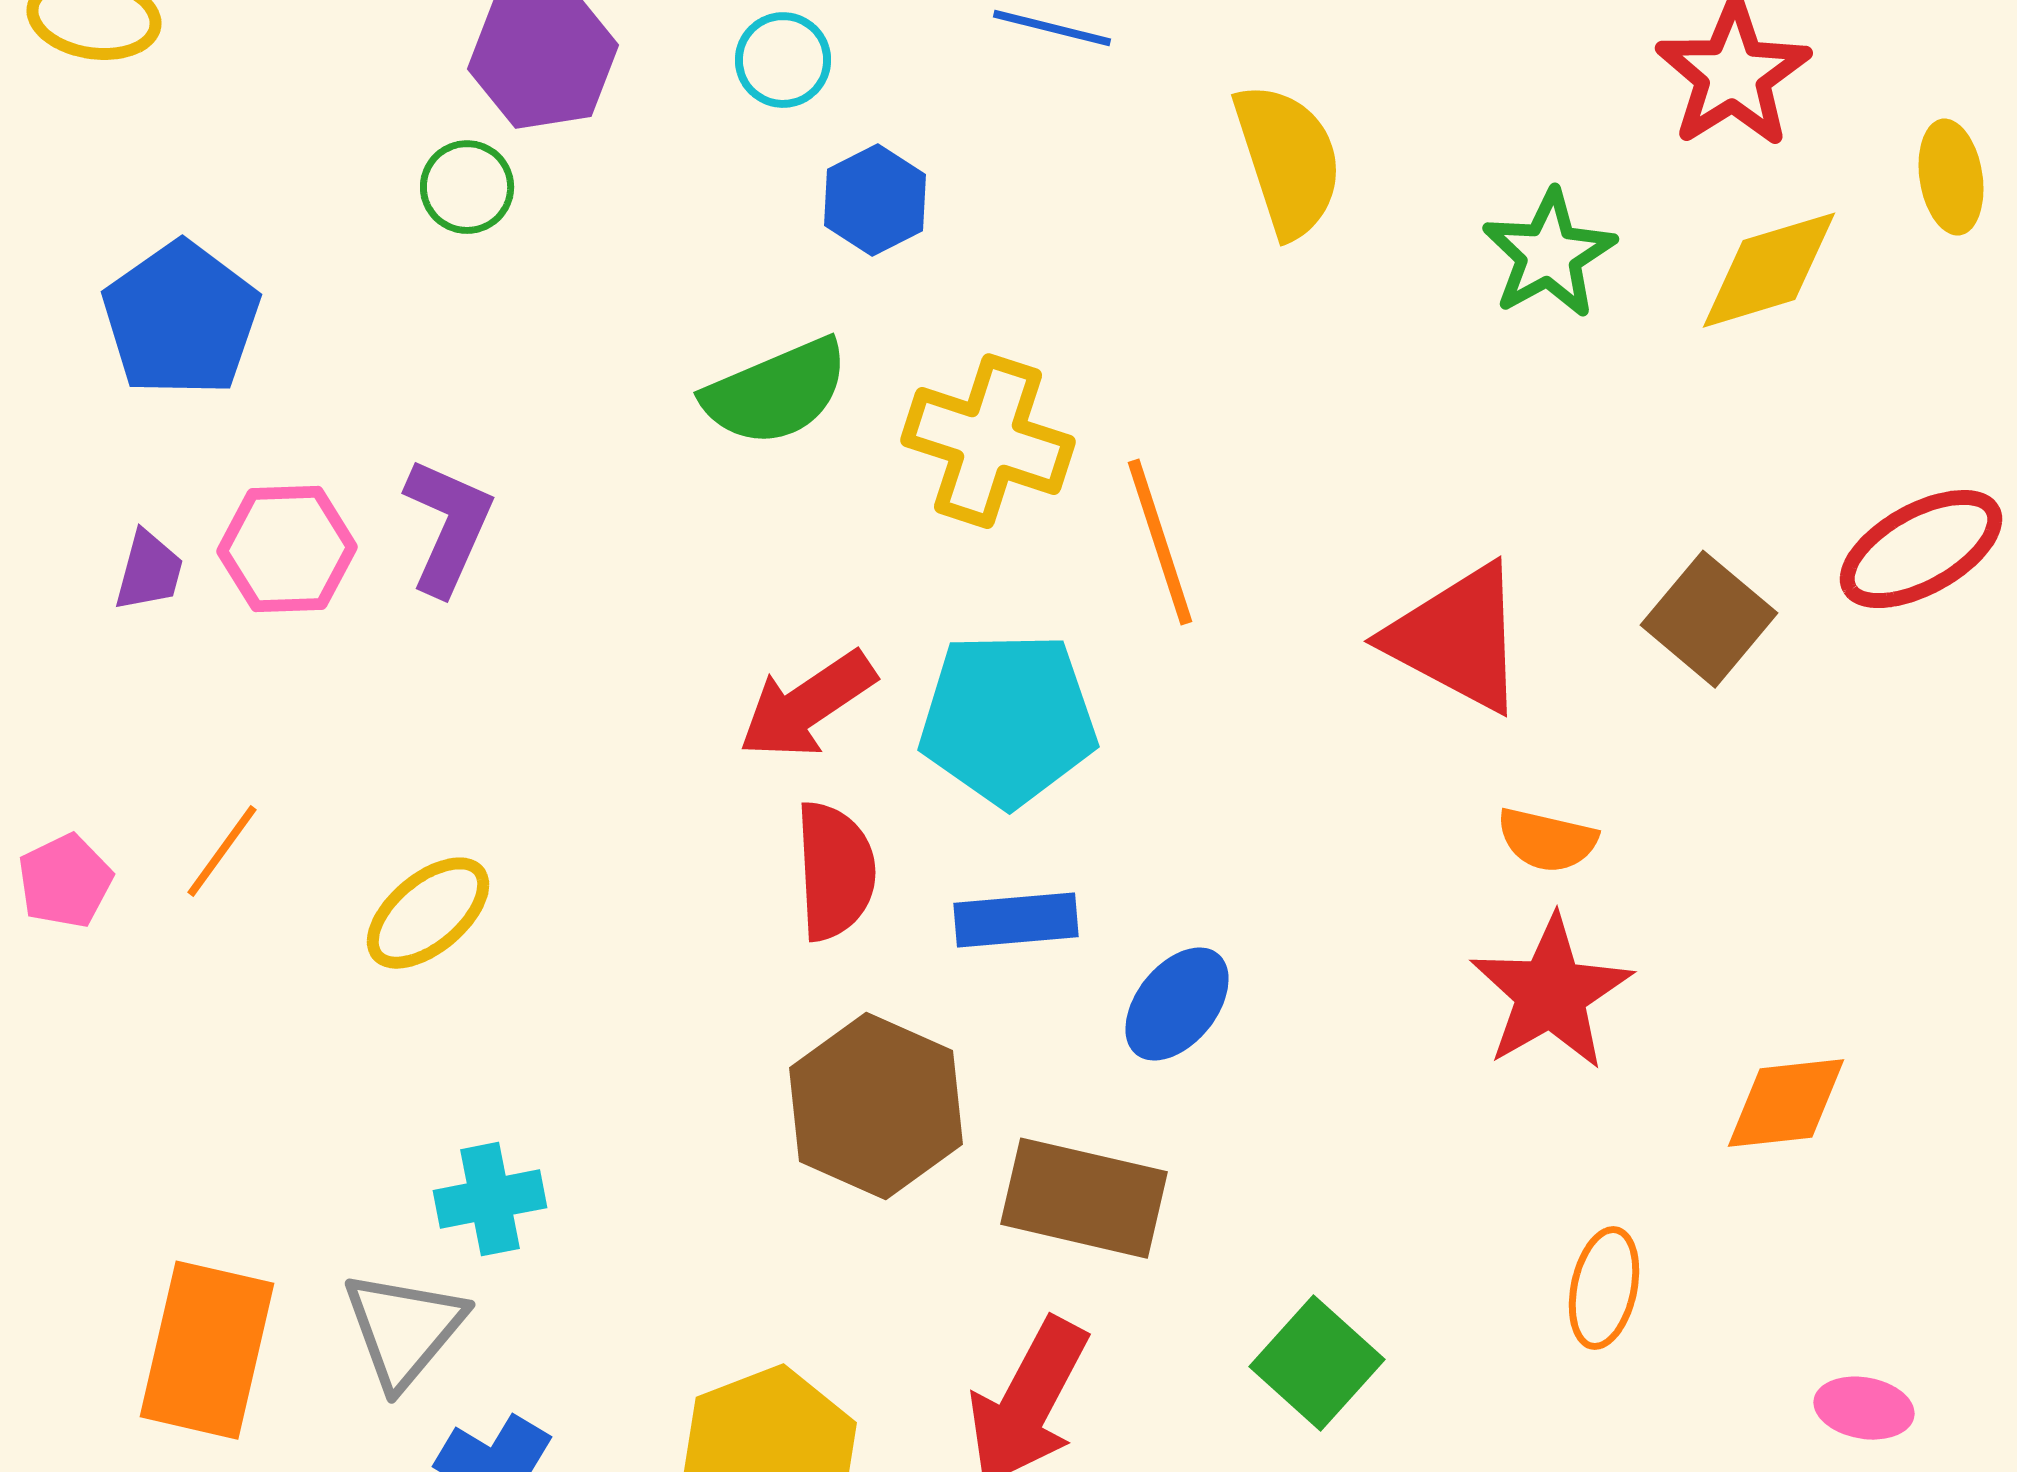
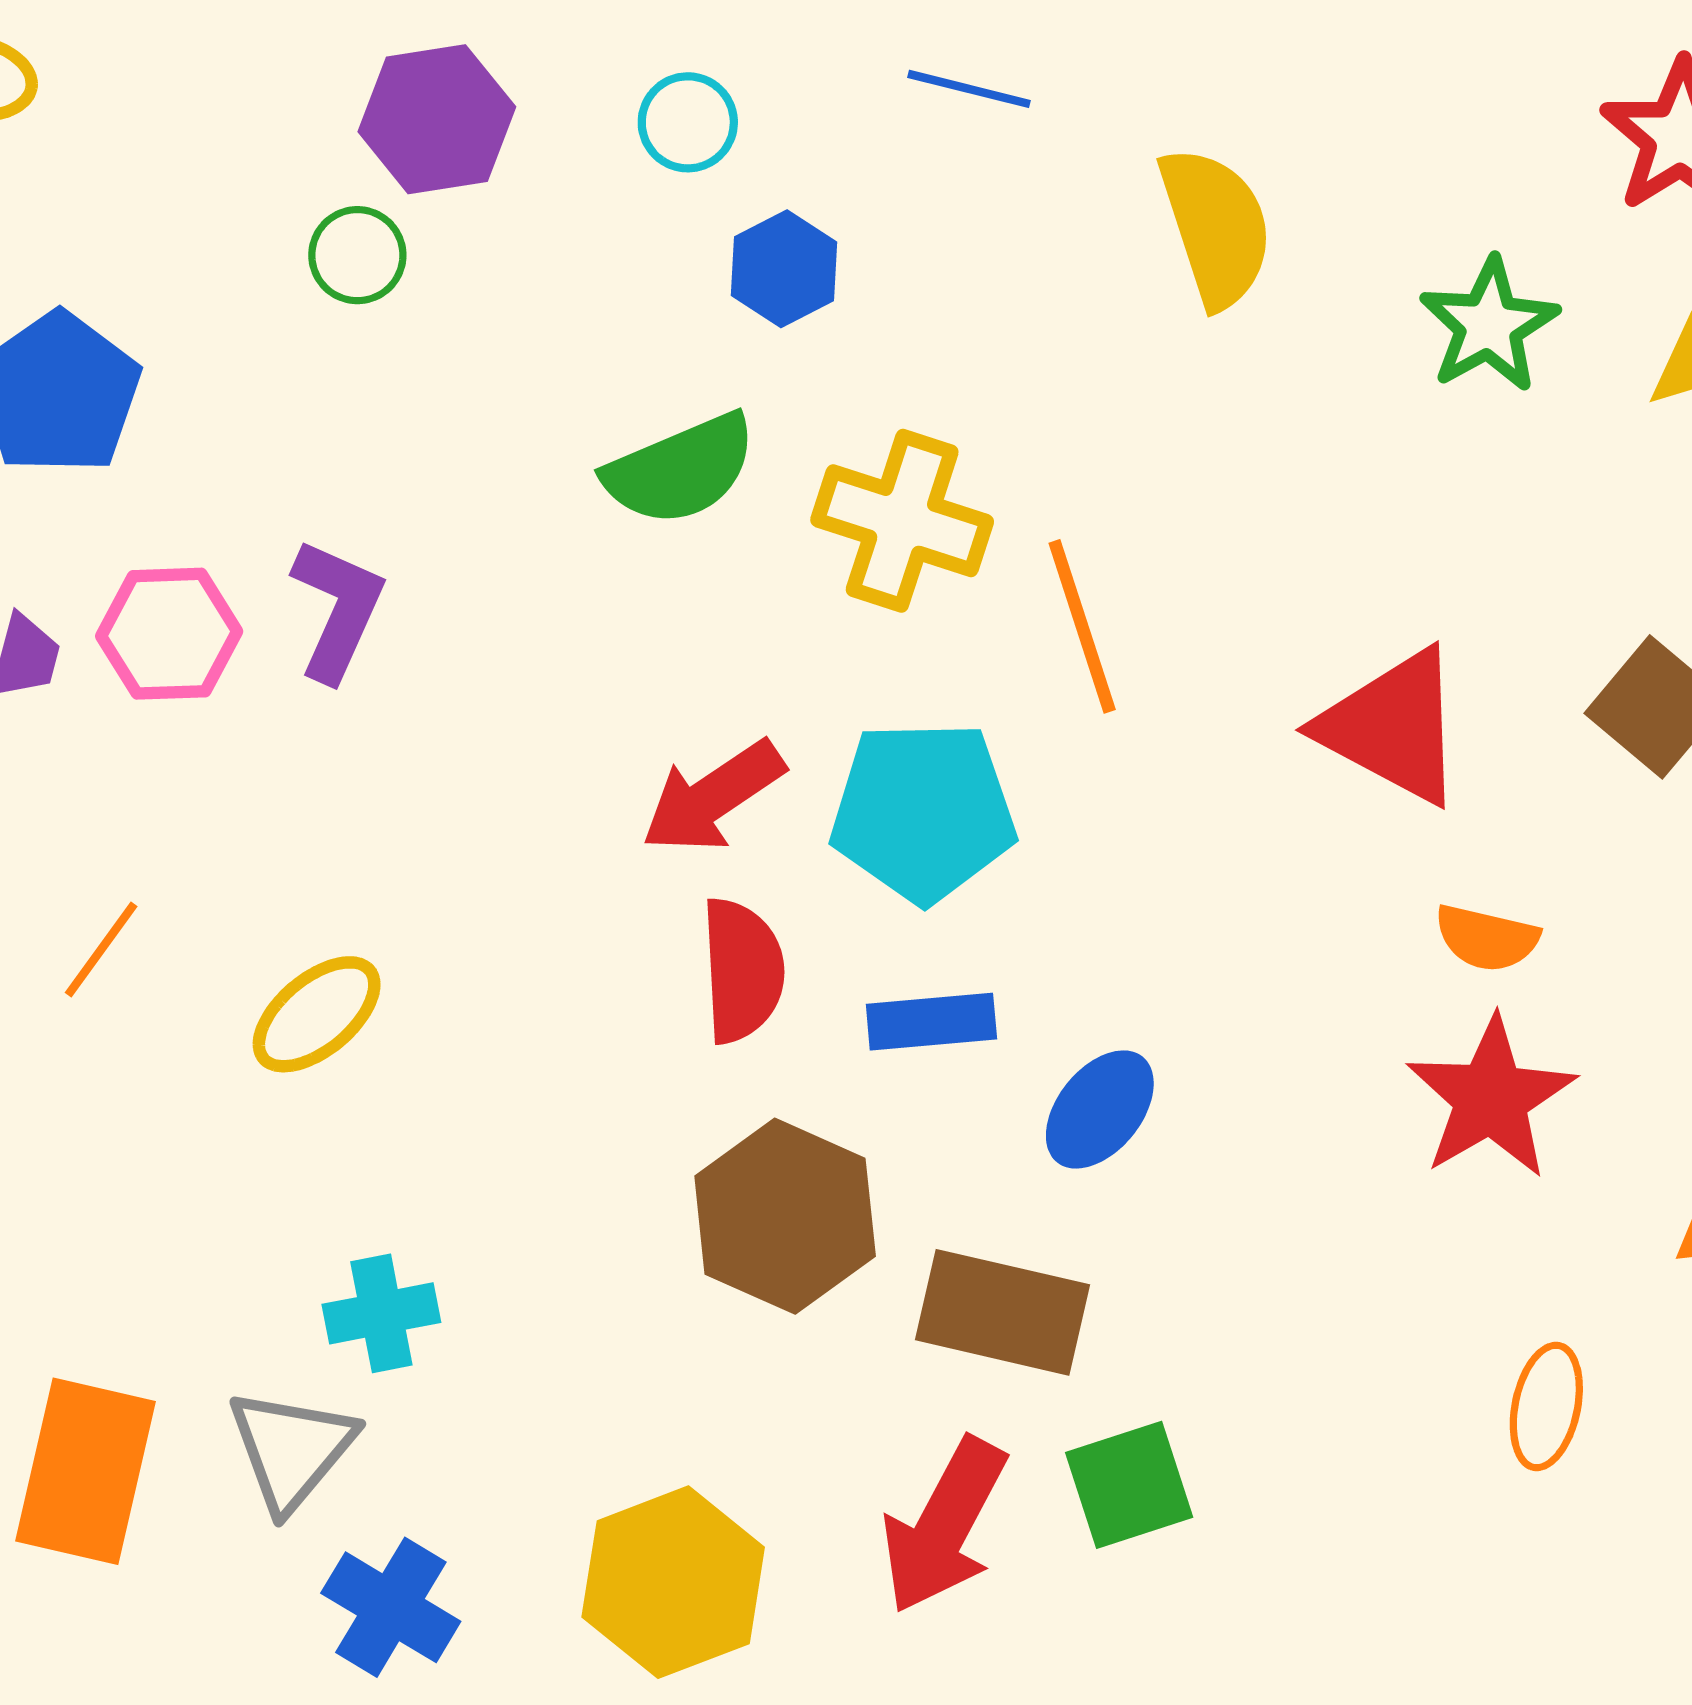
green square: (1317, 1363) -> (1129, 1485), moved, turned 30

